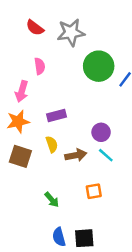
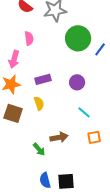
purple circle: (101, 132) -> (77, 82), moved
brown arrow: (76, 155) -> (59, 137), moved
orange square: (94, 191) -> (94, 137), moved

